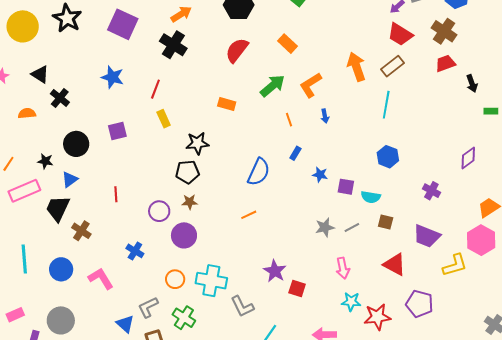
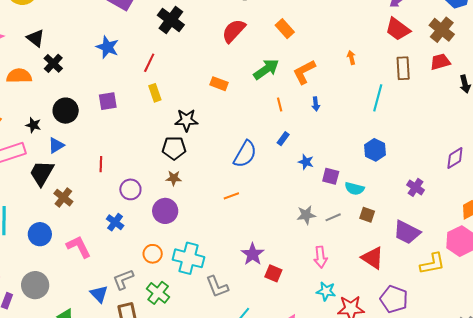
brown rectangle: (392, 66) -> (403, 68), moved, turned -60
orange arrow: (356, 67) -> (351, 58), size x0.5
orange semicircle: (27, 113) -> (19, 76), size x1.4
purple circle: (159, 211) -> (130, 189), moved

